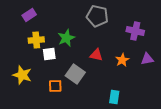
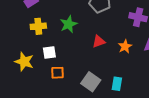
white square: (49, 54) -> (49, 53), moved
red triangle: (96, 55) -> (99, 41), turned -32
gray square: (75, 74) -> (91, 82), moved

